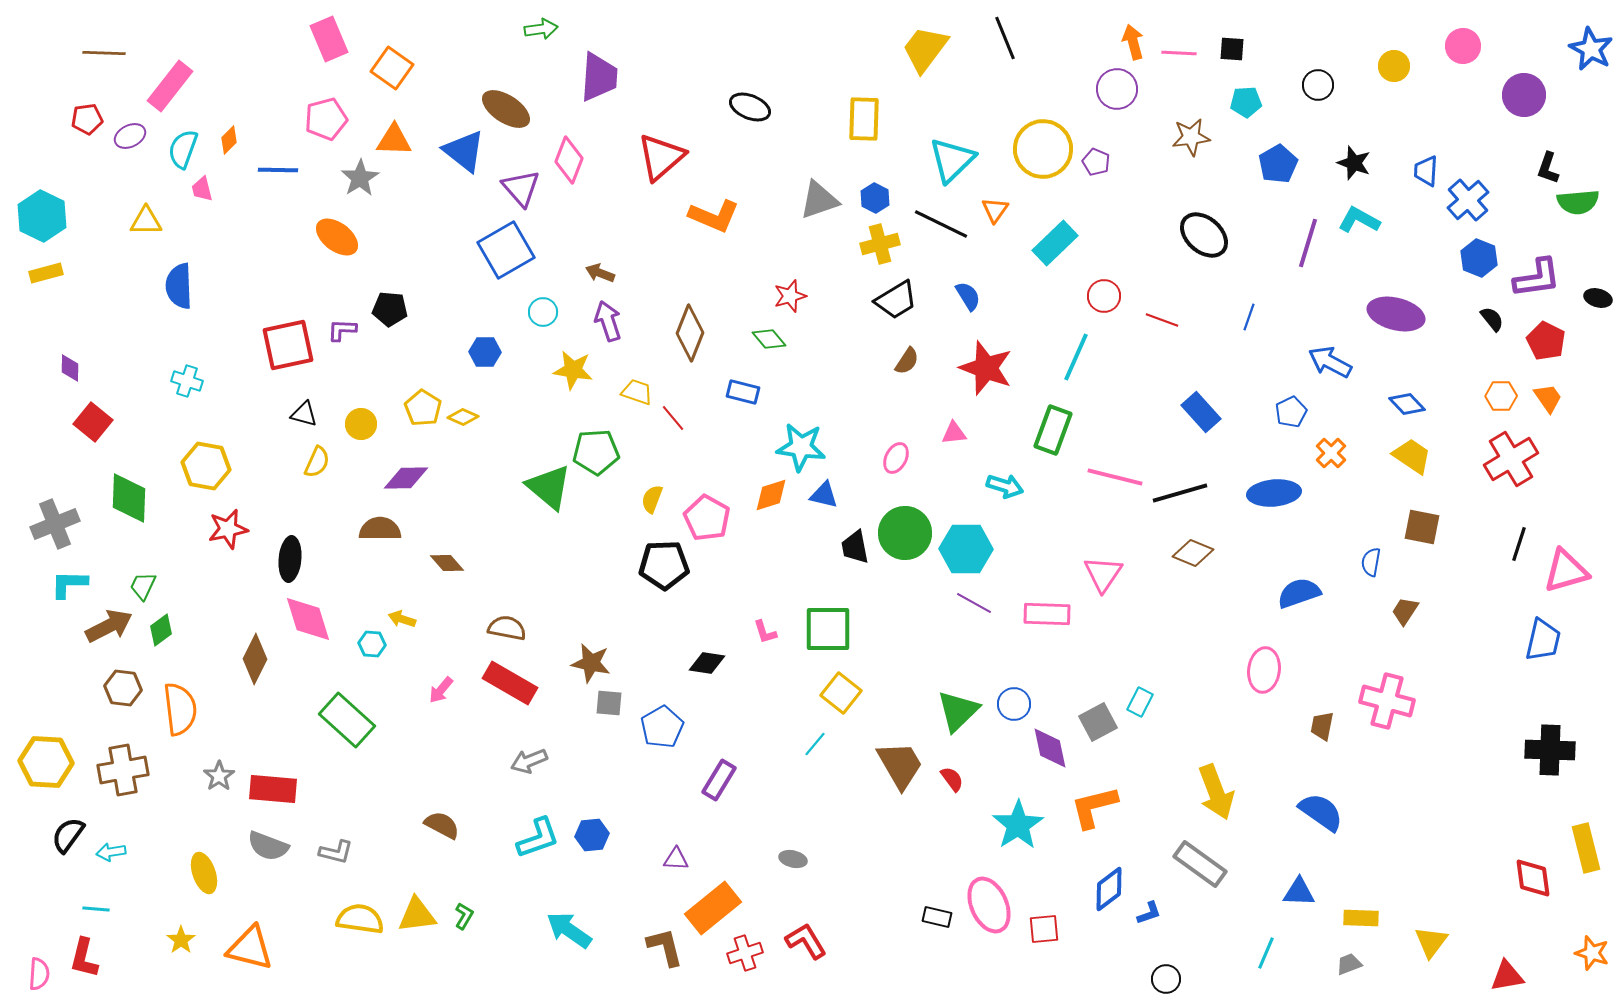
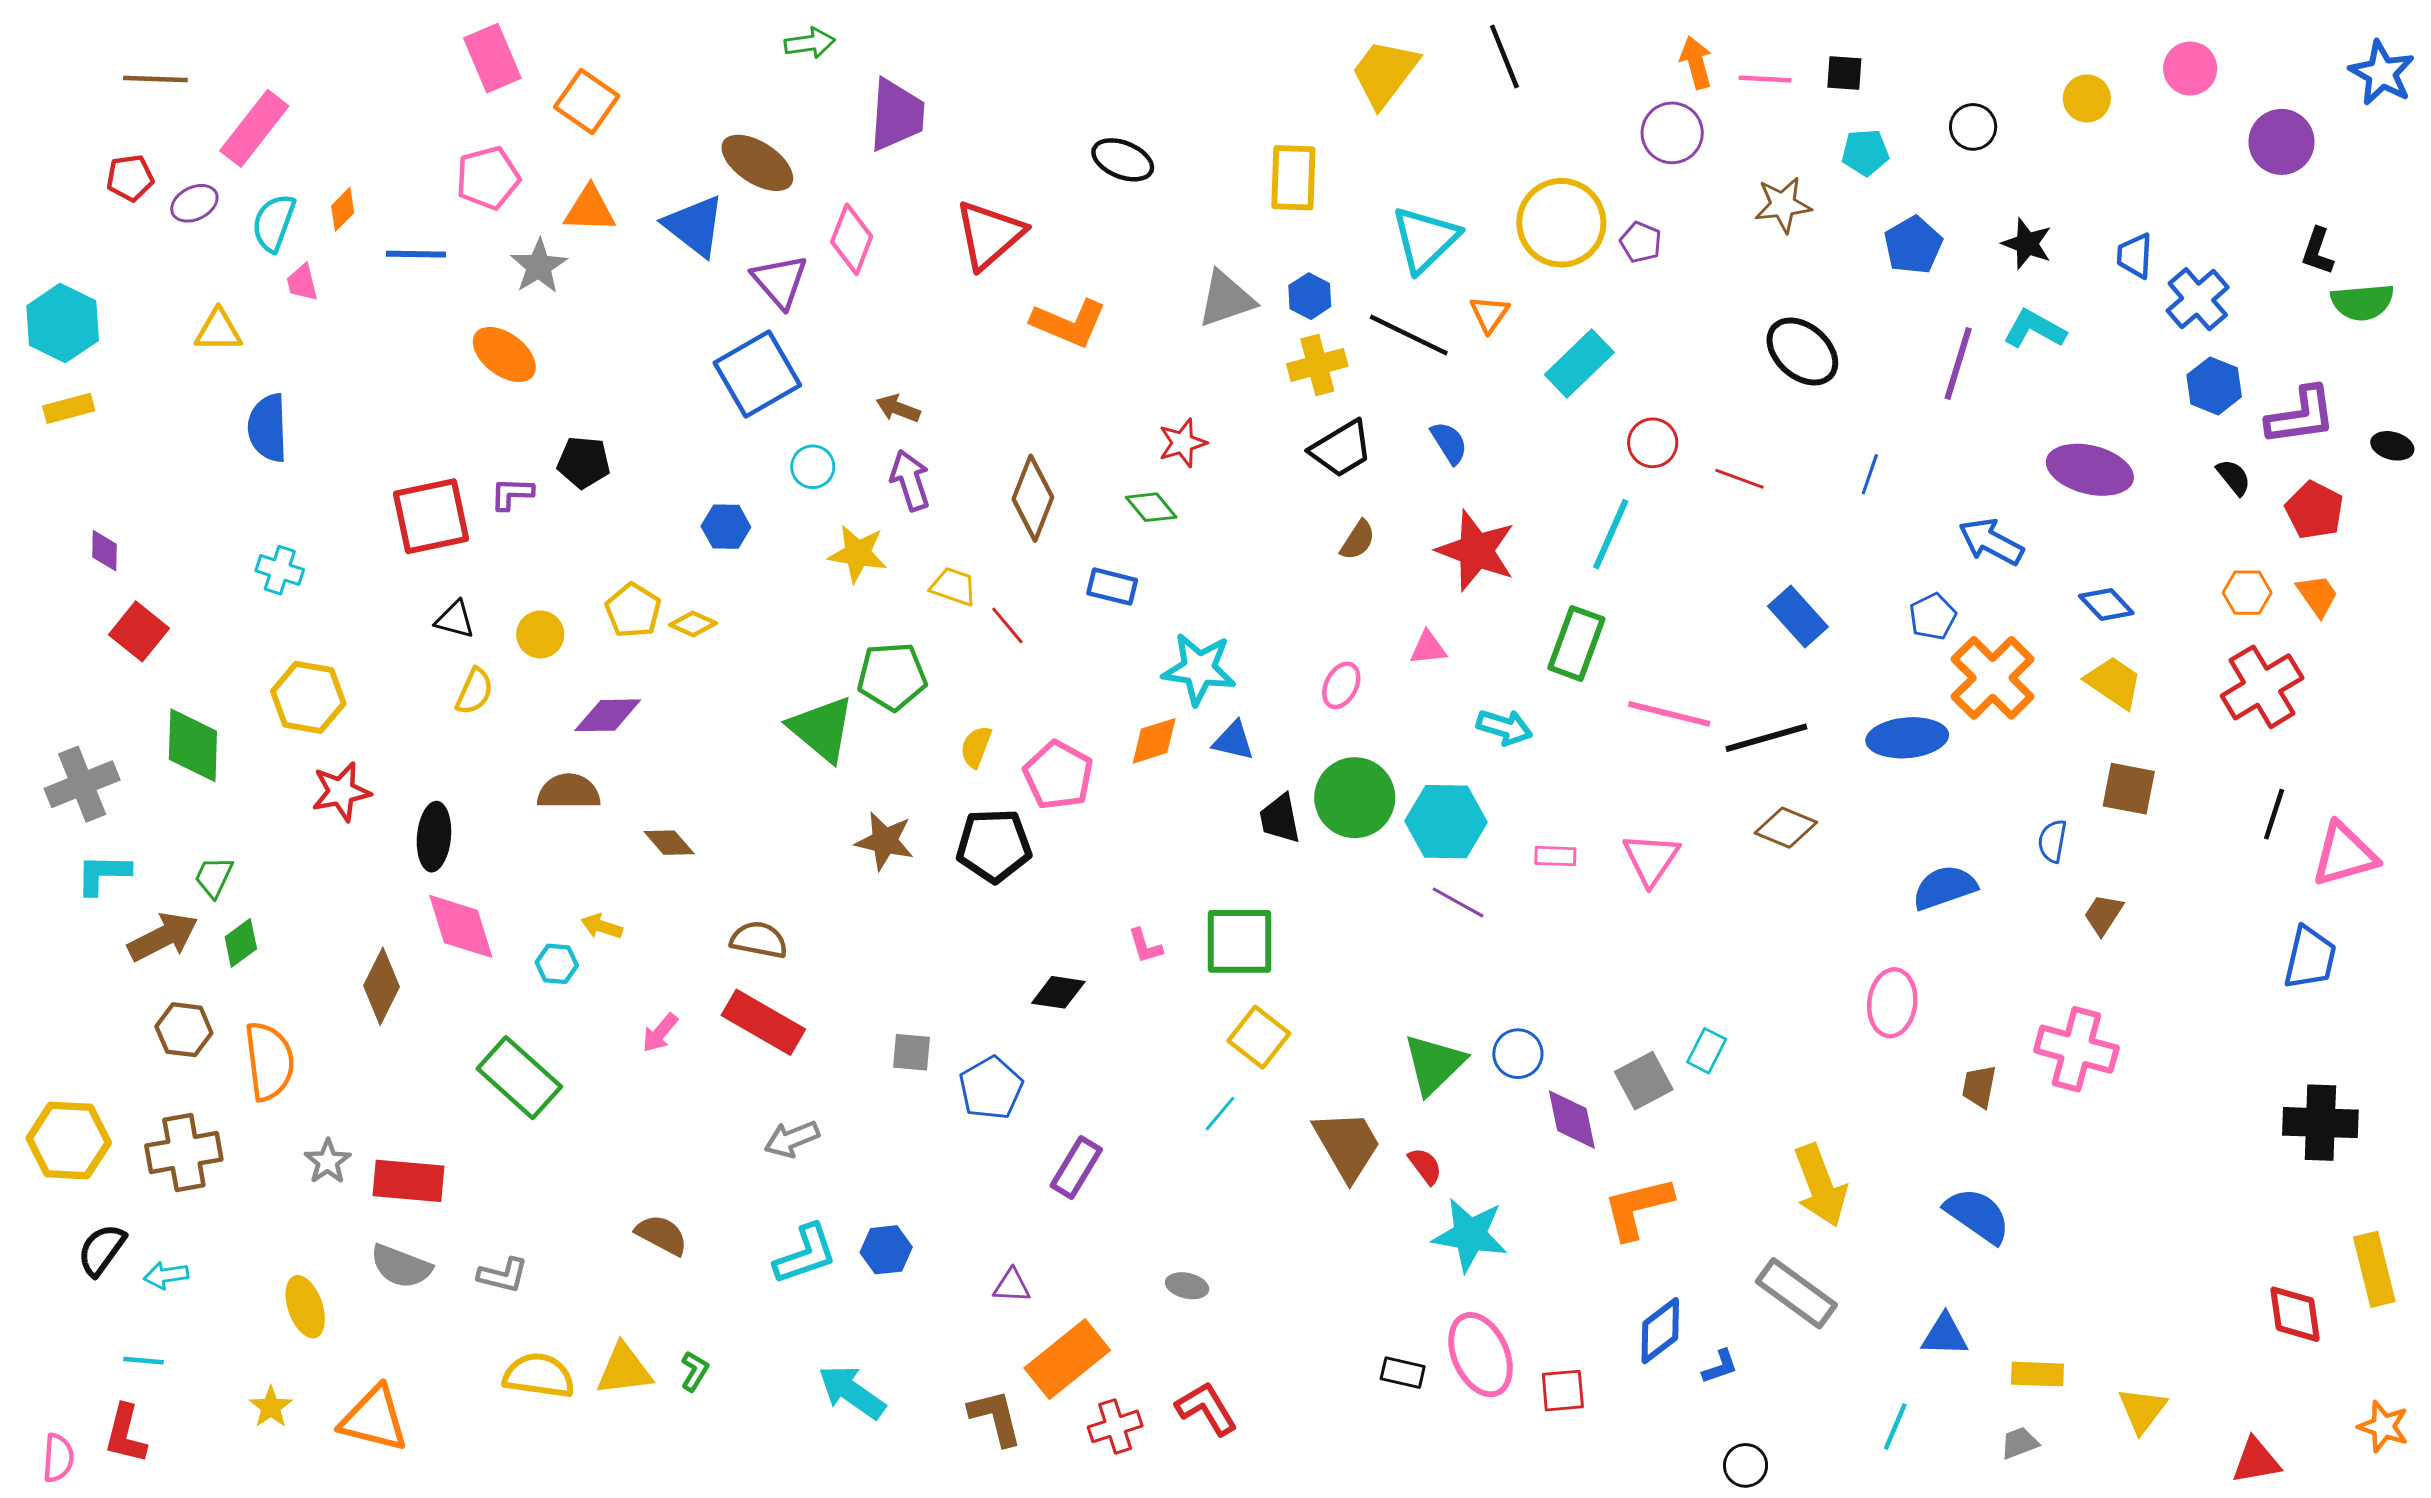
orange cross: (1331, 453) -> (1993, 678), size x1.8
pink rectangle: (1047, 614) -> (1555, 856), moved, size x0.6
brown star: (591, 663) -> (885, 841), moved
cyan star: (1018, 825) -> (1470, 1235), moved, turned -30

